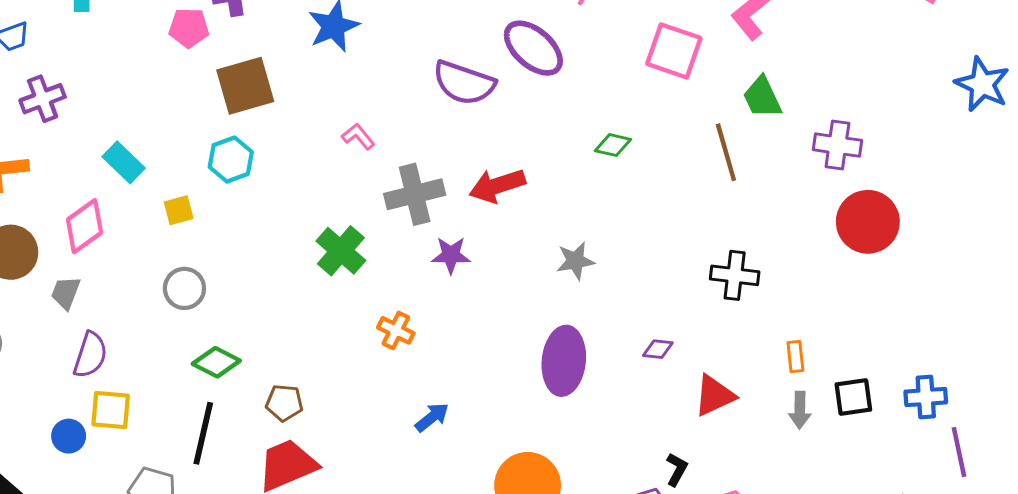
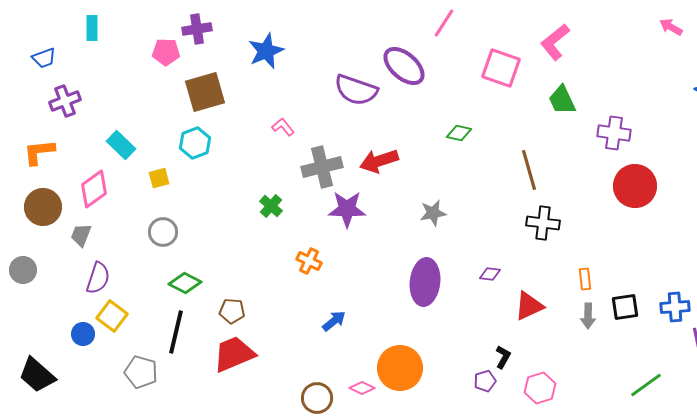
brown line: (726, 152) -> (529, 170), moved
green cross: (341, 251) -> (271, 206), size x0.7
purple star: (451, 255) -> (347, 209), size x1.4
yellow square: (111, 410) -> (112, 316), turned 32

